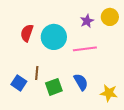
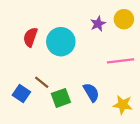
pink line: (85, 49) -> (120, 61), moved
brown line: (37, 73) -> (42, 82), turned -56

